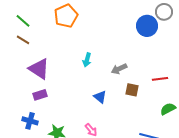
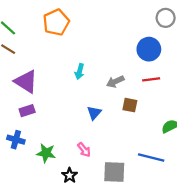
blue circle: (147, 26) -> (149, 49), moved
red line: (160, 79) -> (151, 79), moved
blue triangle: (100, 97) -> (94, 113), turned 32

